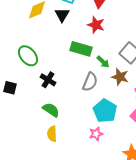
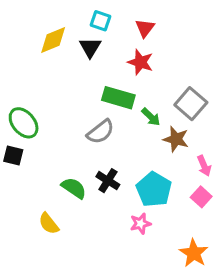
green ellipse: (28, 56) -> (24, 123), moved
black cross: (48, 80) -> (108, 181), moved
gray semicircle: (90, 82) -> (100, 132), moved, turned 30
yellow semicircle: (52, 134) -> (49, 224), moved, turned -35

